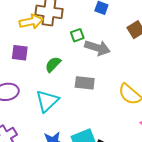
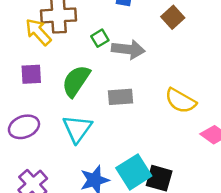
yellow arrow: (31, 22) -> (38, 32), turned -110
green semicircle: (53, 64) -> (76, 81), size x1.5

